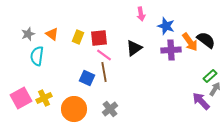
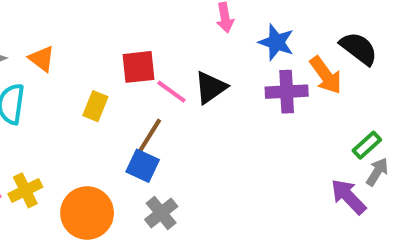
yellow rectangle: (78, 37) -> (95, 106), moved
black semicircle: (206, 40) -> (359, 48), moved
pink line: (104, 55) -> (171, 92), moved
brown line: (104, 72) -> (149, 137), turned 42
blue square: (87, 78) -> (143, 166), moved

